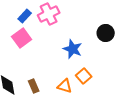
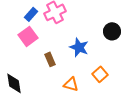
orange square: (84, 76) -> (100, 74), moved
brown rectangle: (34, 86) -> (50, 59), moved

